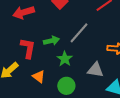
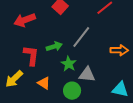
gray triangle: (95, 70) -> (87, 75), moved

